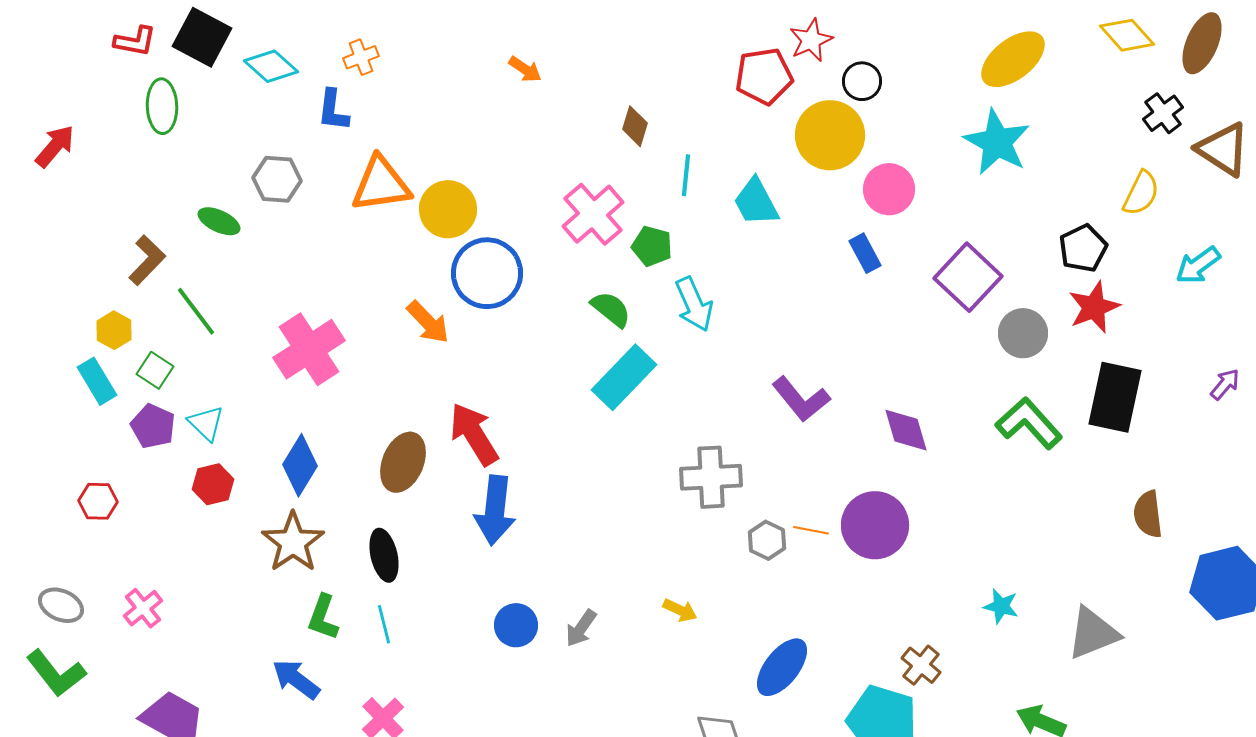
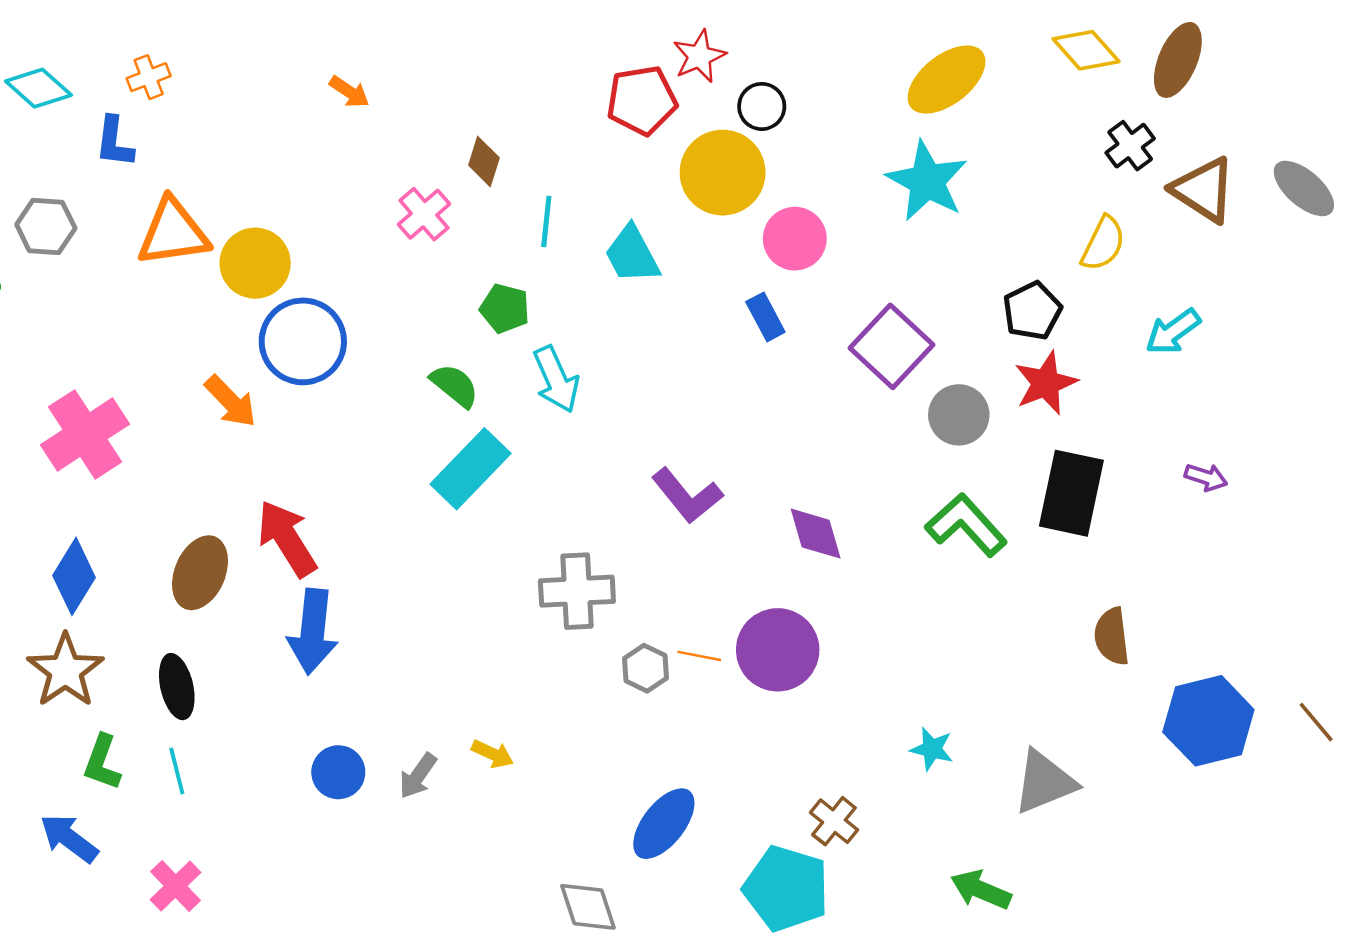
pink cross: (593, 214) -> (424, 214), moved, size x0.7
purple arrow: (1225, 384) -> (1206, 477), turned 68
yellow arrow: (680, 610) -> (493, 754), moved

